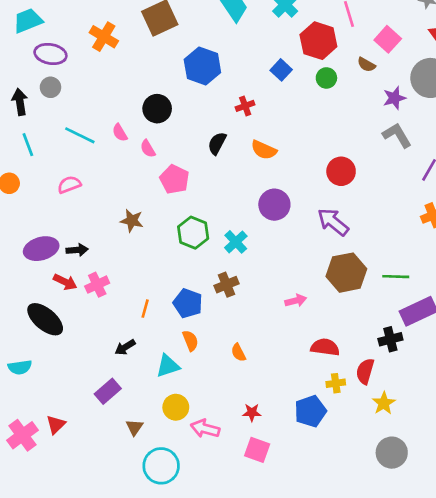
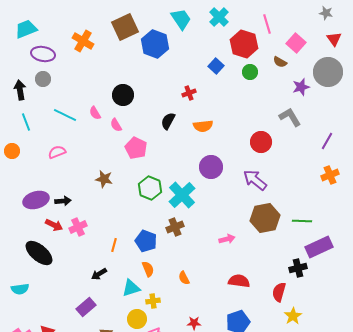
blue hexagon: (202, 66) -> (155, 44), moved
gray L-shape: (397, 135) -> (290, 117), moved
orange semicircle: (264, 150) -> (203, 126), turned -30
cyan cross: (236, 242) -> (182, 195), size x1.5
red semicircle: (325, 347) -> (239, 281), moved
yellow cross: (336, 383) -> (153, 301), moved

